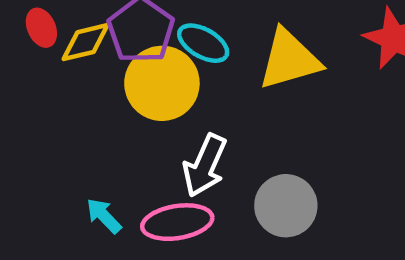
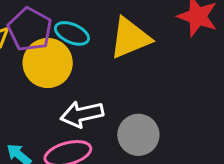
white arrow: (205, 166) -> (82, 114), turned 60

